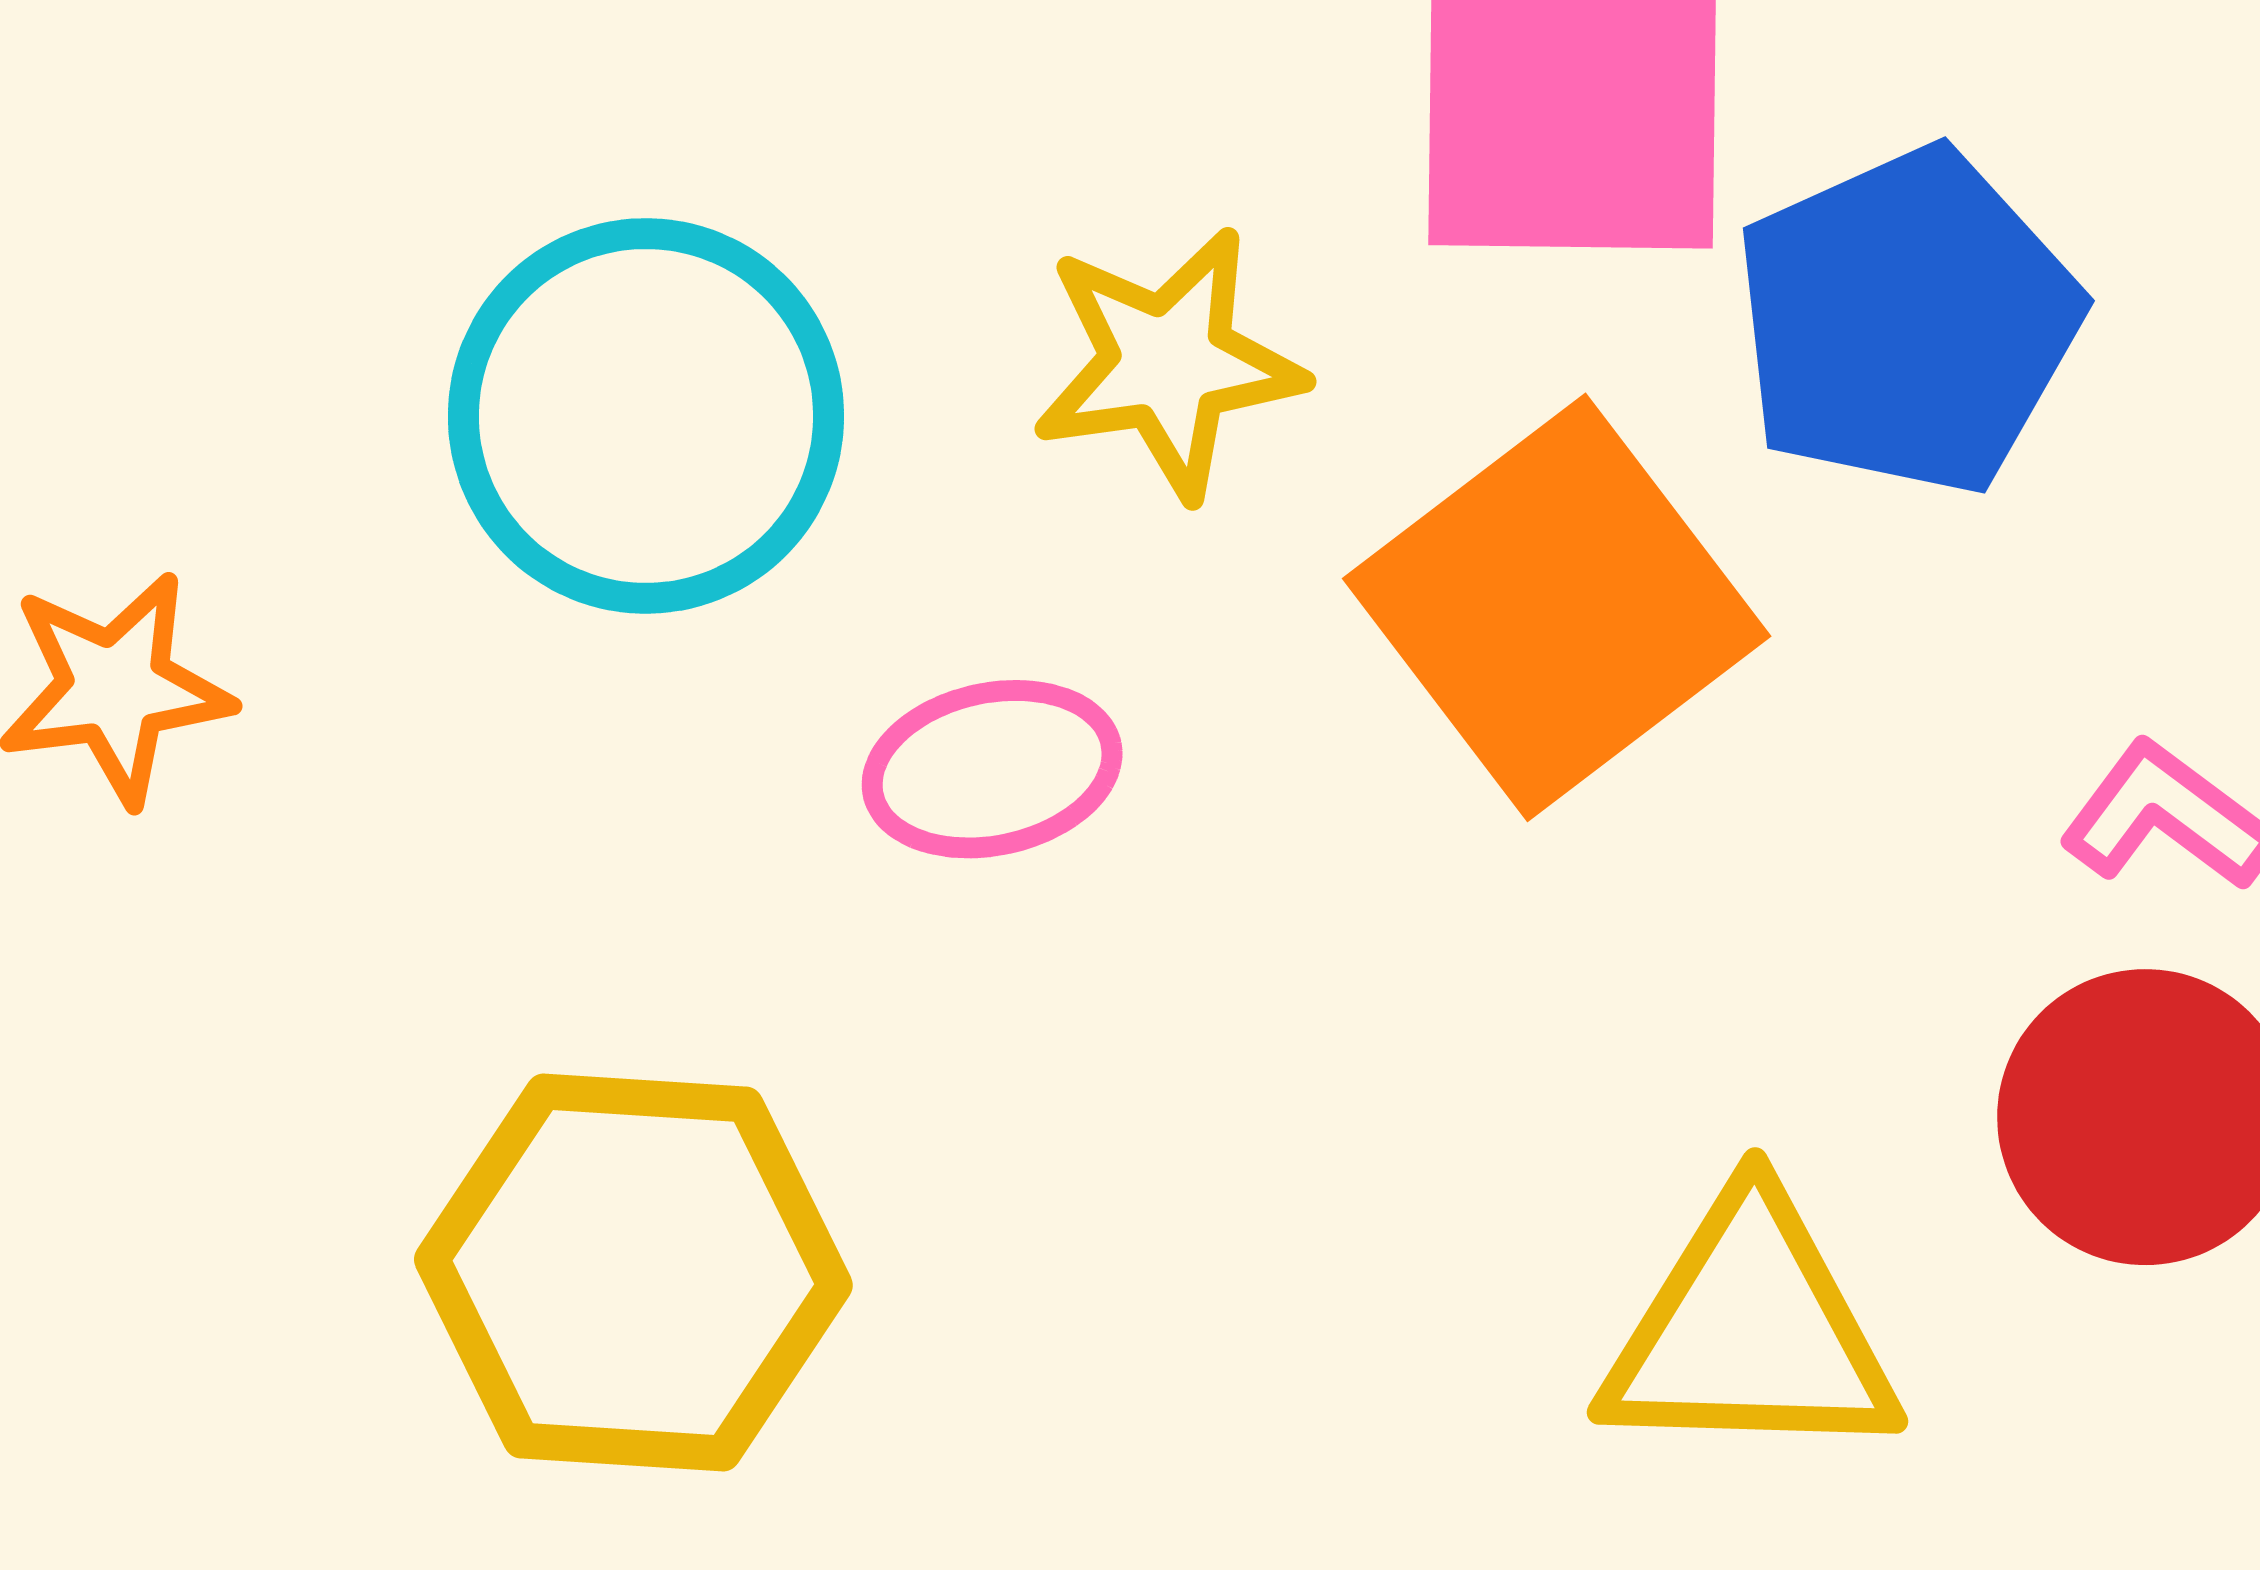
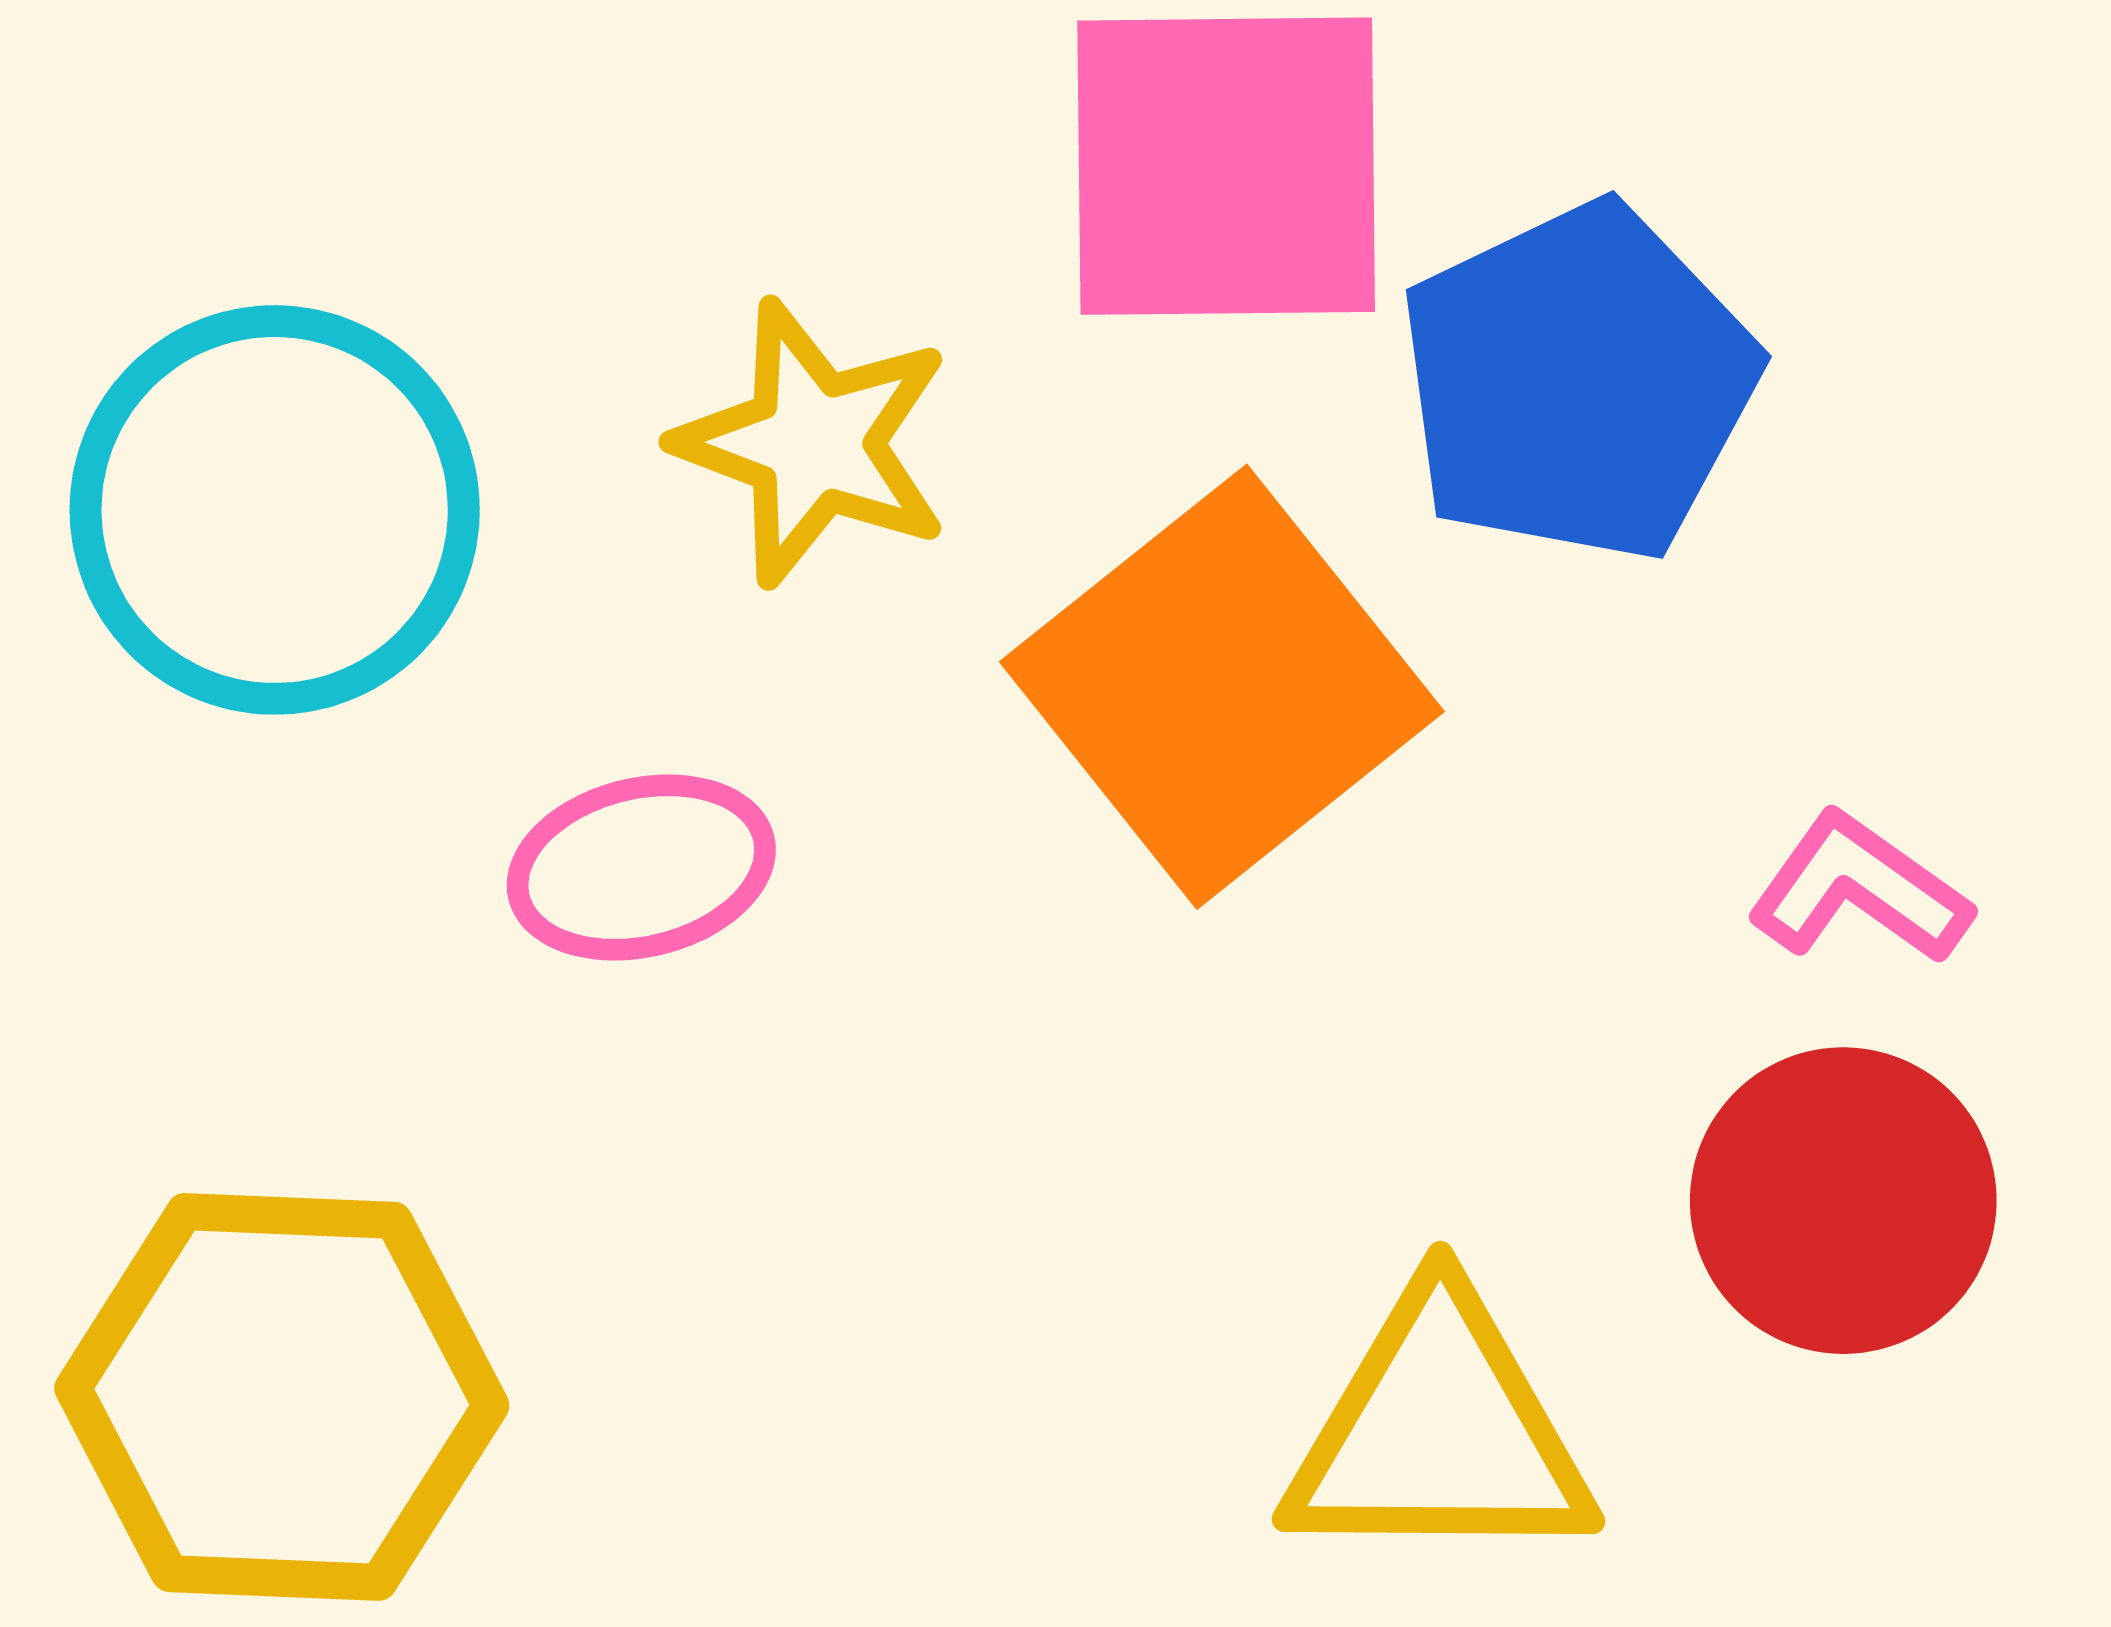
yellow star: (1168, 363) -> (814, 443), turned 30

